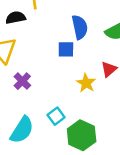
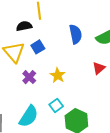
blue square: (66, 49) -> (38, 47), moved, turned -32
yellow star: (86, 83) -> (58, 75), moved

